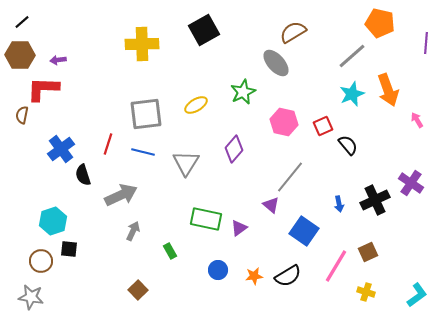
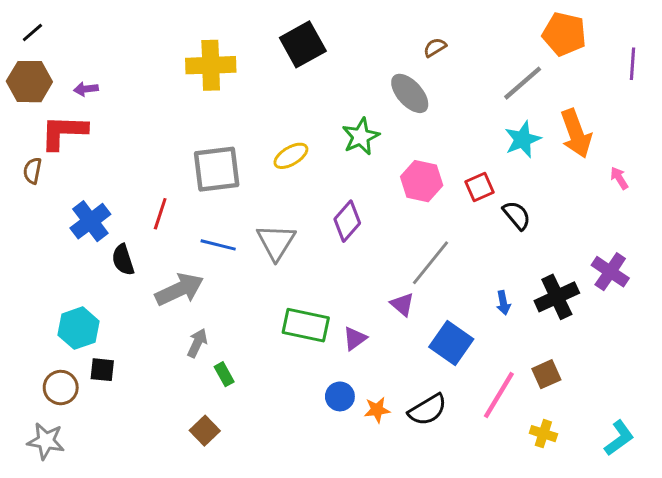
brown semicircle: (293, 32) -> (435, 47), size x0.6
blue line: (143, 152) -> (218, 245), moved
green rectangle: (170, 251) -> (224, 374), moved
blue circle: (218, 270) -> (340, 396), moved

